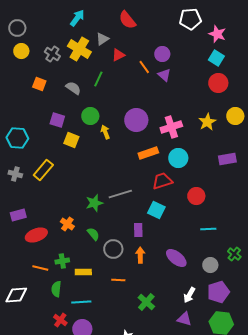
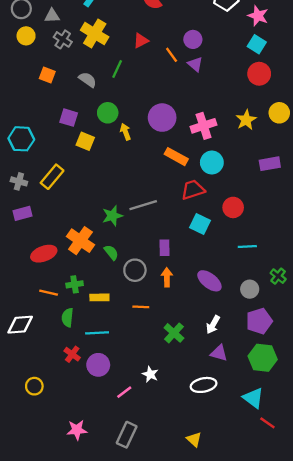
gray triangle: (102, 39) -> (52, 16), moved, turned 32
orange rectangle: (148, 153) -> (176, 157), turned 48
cyan square: (156, 210) -> (200, 224), moved
purple rectangle: (18, 215) -> (22, 213), moved
orange cross: (67, 224) -> (80, 241), size x1.6
white arrow: (189, 295) -> (213, 325), moved

